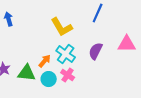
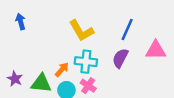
blue line: (98, 13) -> (127, 29), moved
cyan cross: (66, 54) -> (86, 62), turned -30

